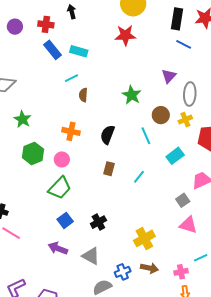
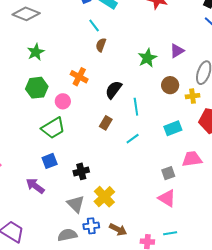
purple triangle: (169, 76) -> (177, 51), moved
cyan line: (71, 78) -> (94, 26), turned 64
cyan line: (146, 136) -> (136, 107), moved
yellow cross: (144, 238) -> (104, 197), moved, turned -30
gray triangle: (91, 256) -> (76, 204), moved

